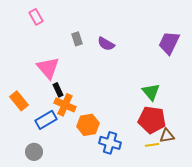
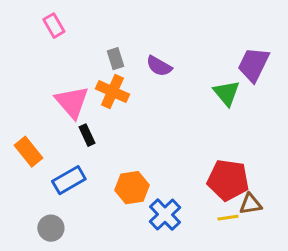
green triangle: (151, 92) -> (227, 93), moved
orange cross: (65, 105) -> (112, 92), moved
blue cross: (110, 143) -> (165, 215), turned 30

